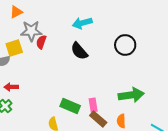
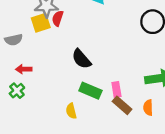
yellow square: (14, 48) -> (41, 23), moved
black semicircle: (79, 51) -> (81, 59), moved

